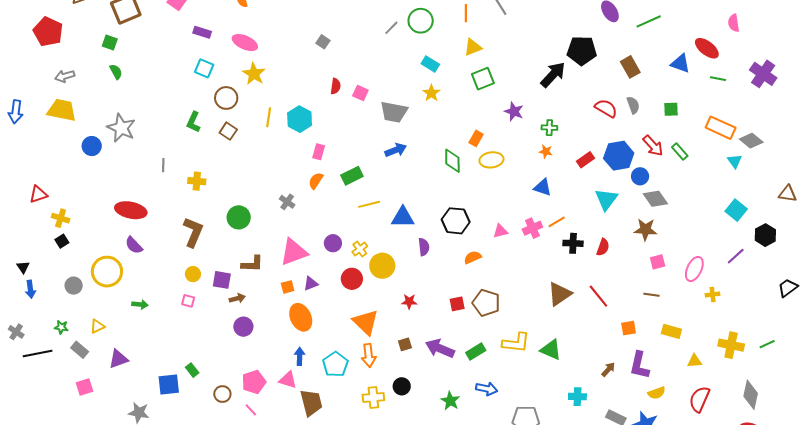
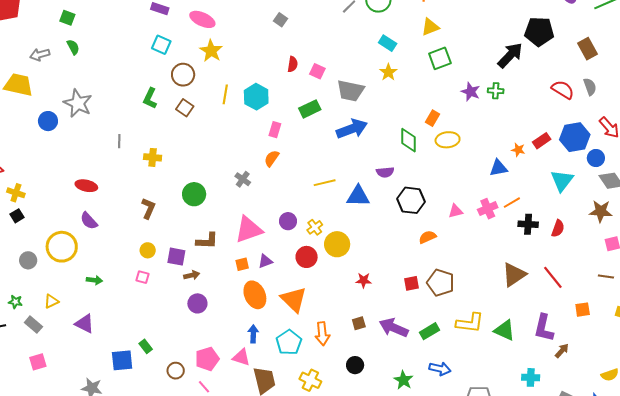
gray arrow: (65, 76) -> (40, 55), moved
green cross: (549, 128) -> (496, 91), moved
blue arrow: (396, 150) -> (352, 129), size x1.4
orange star: (546, 151) -> (518, 150), moved
green rectangle: (352, 176) -> (310, 109), moved
blue triangle: (543, 187) -> (498, 168), turned -30
red ellipse: (131, 210) -> (86, 186), size x0.7
brown L-shape: (193, 232) -> (148, 208), size x0.7
purple semicircle: (424, 247) -> (385, 172), moved, turned 90
orange triangle: (366, 322) -> (294, 299), moved
purple triangle: (118, 359) -> (85, 324), moved, turned 45
purple L-shape: (639, 365) -> (544, 328), moved
yellow cross: (373, 397) -> (310, 380), moved, turned 30

